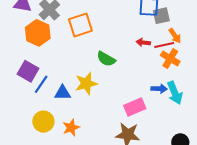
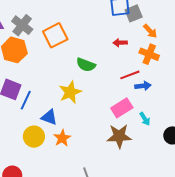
red line: (164, 45) -> (130, 75), moved
blue triangle: (63, 93) -> (49, 117), moved, turned 30
cyan arrow: (175, 93) -> (145, 119), moved, size x0.6

